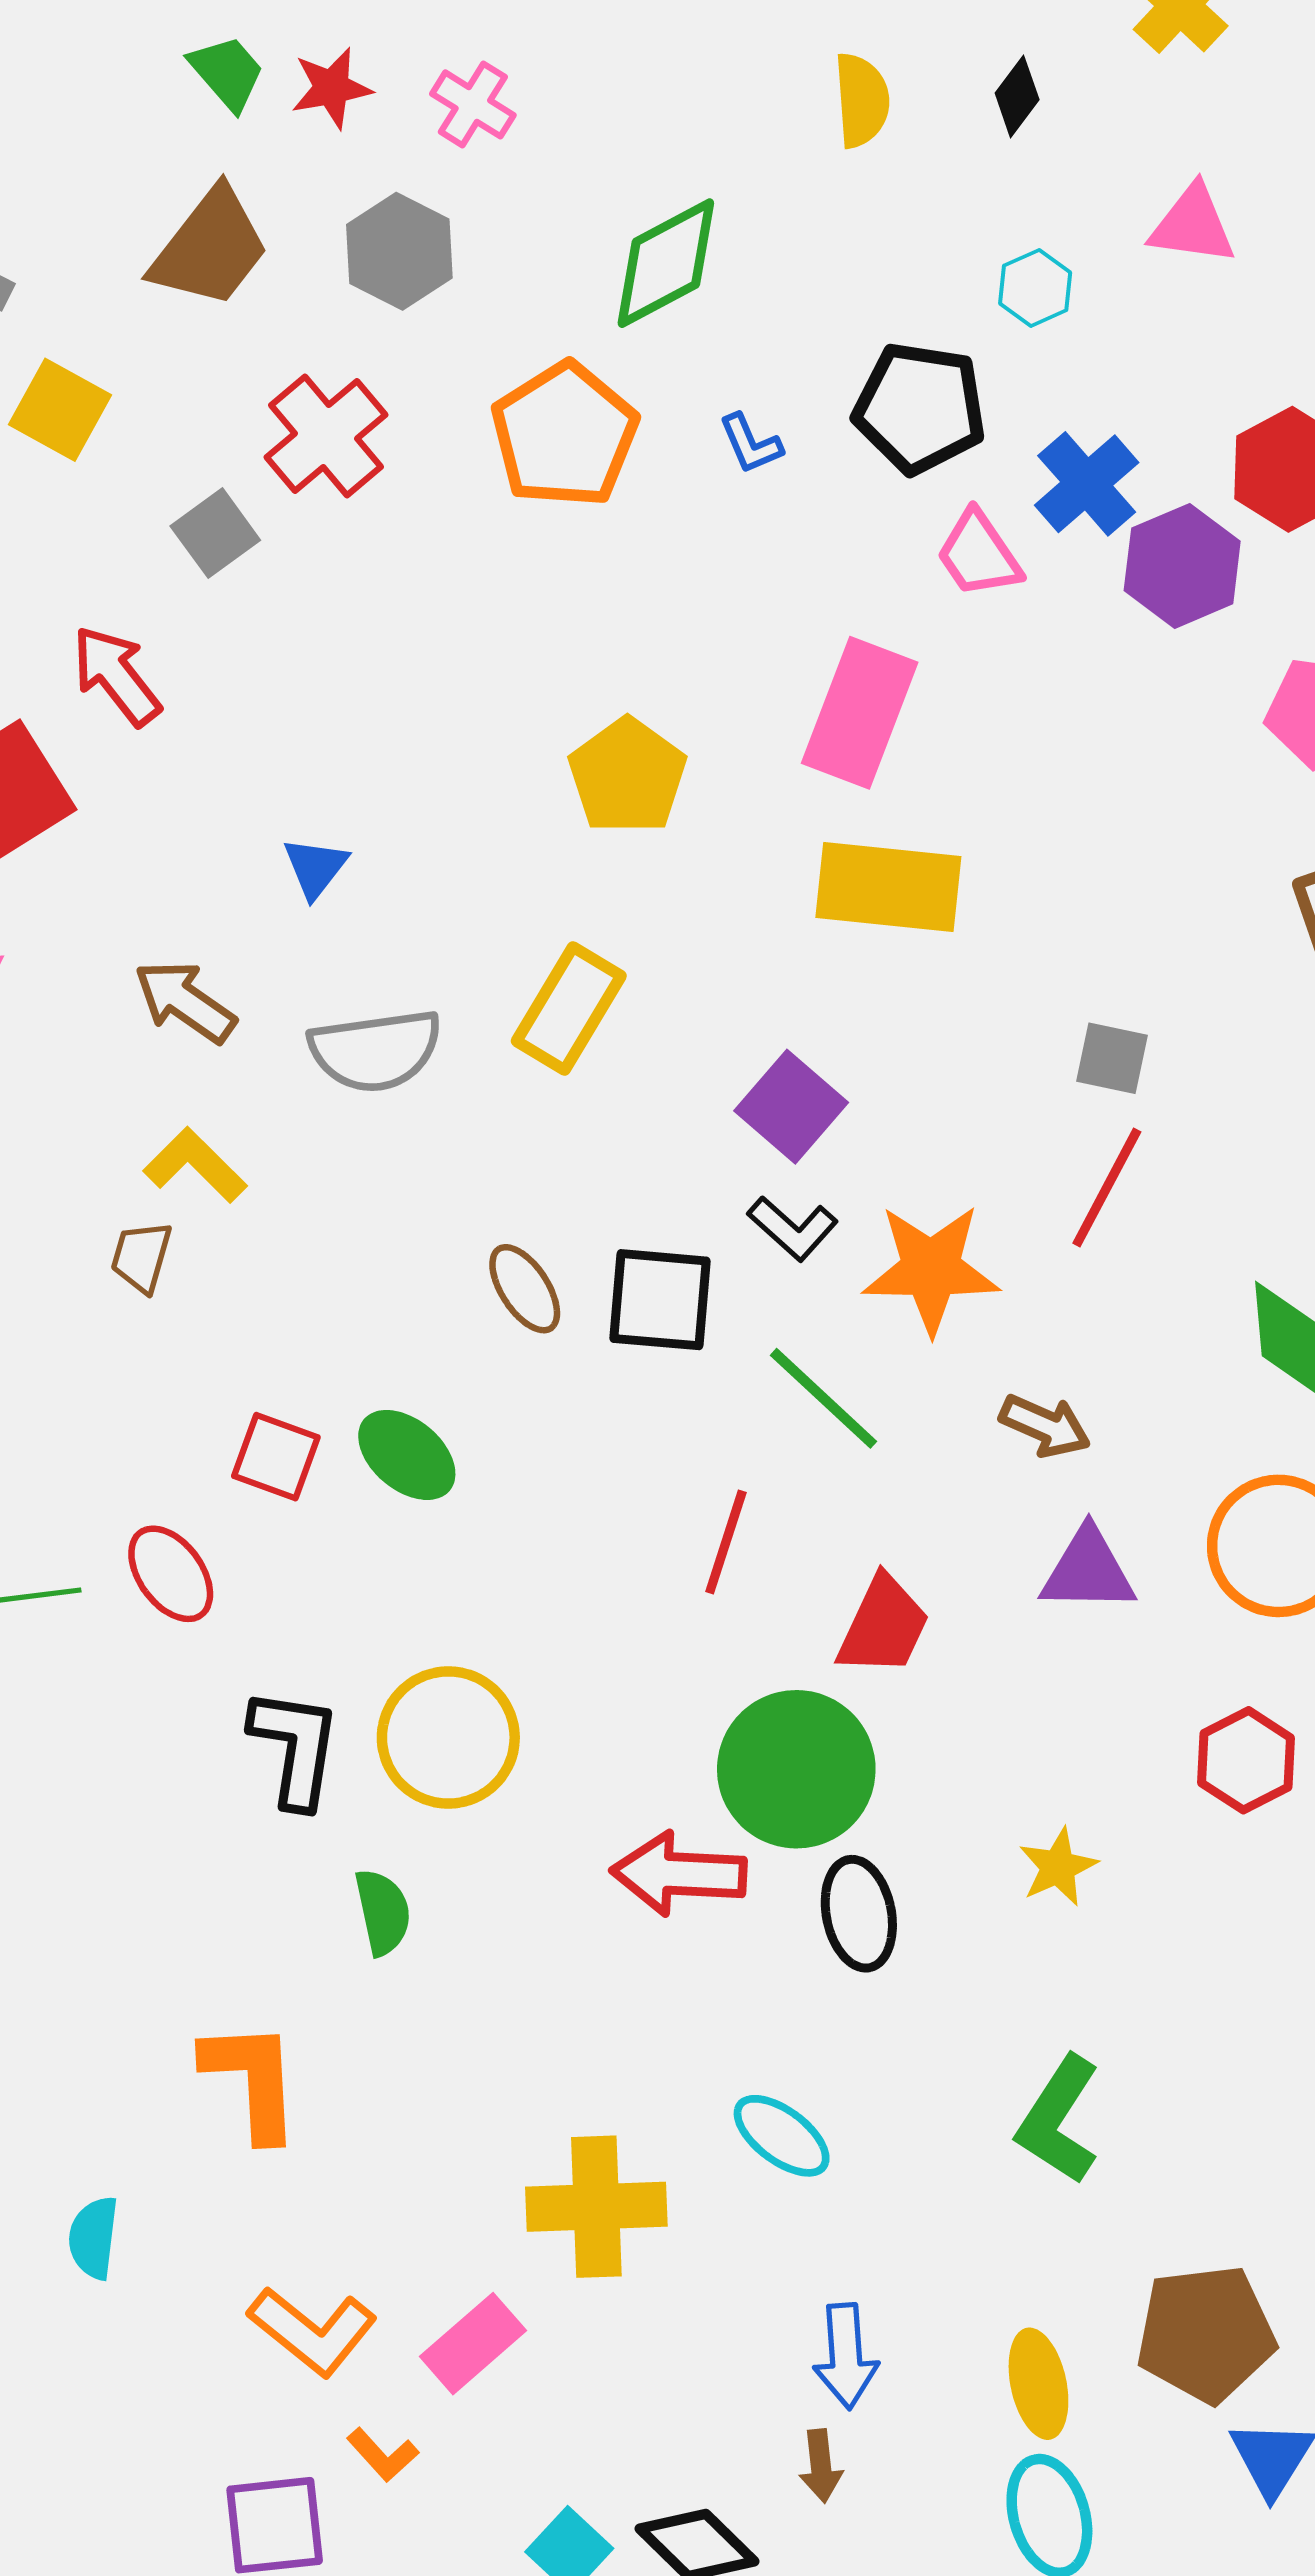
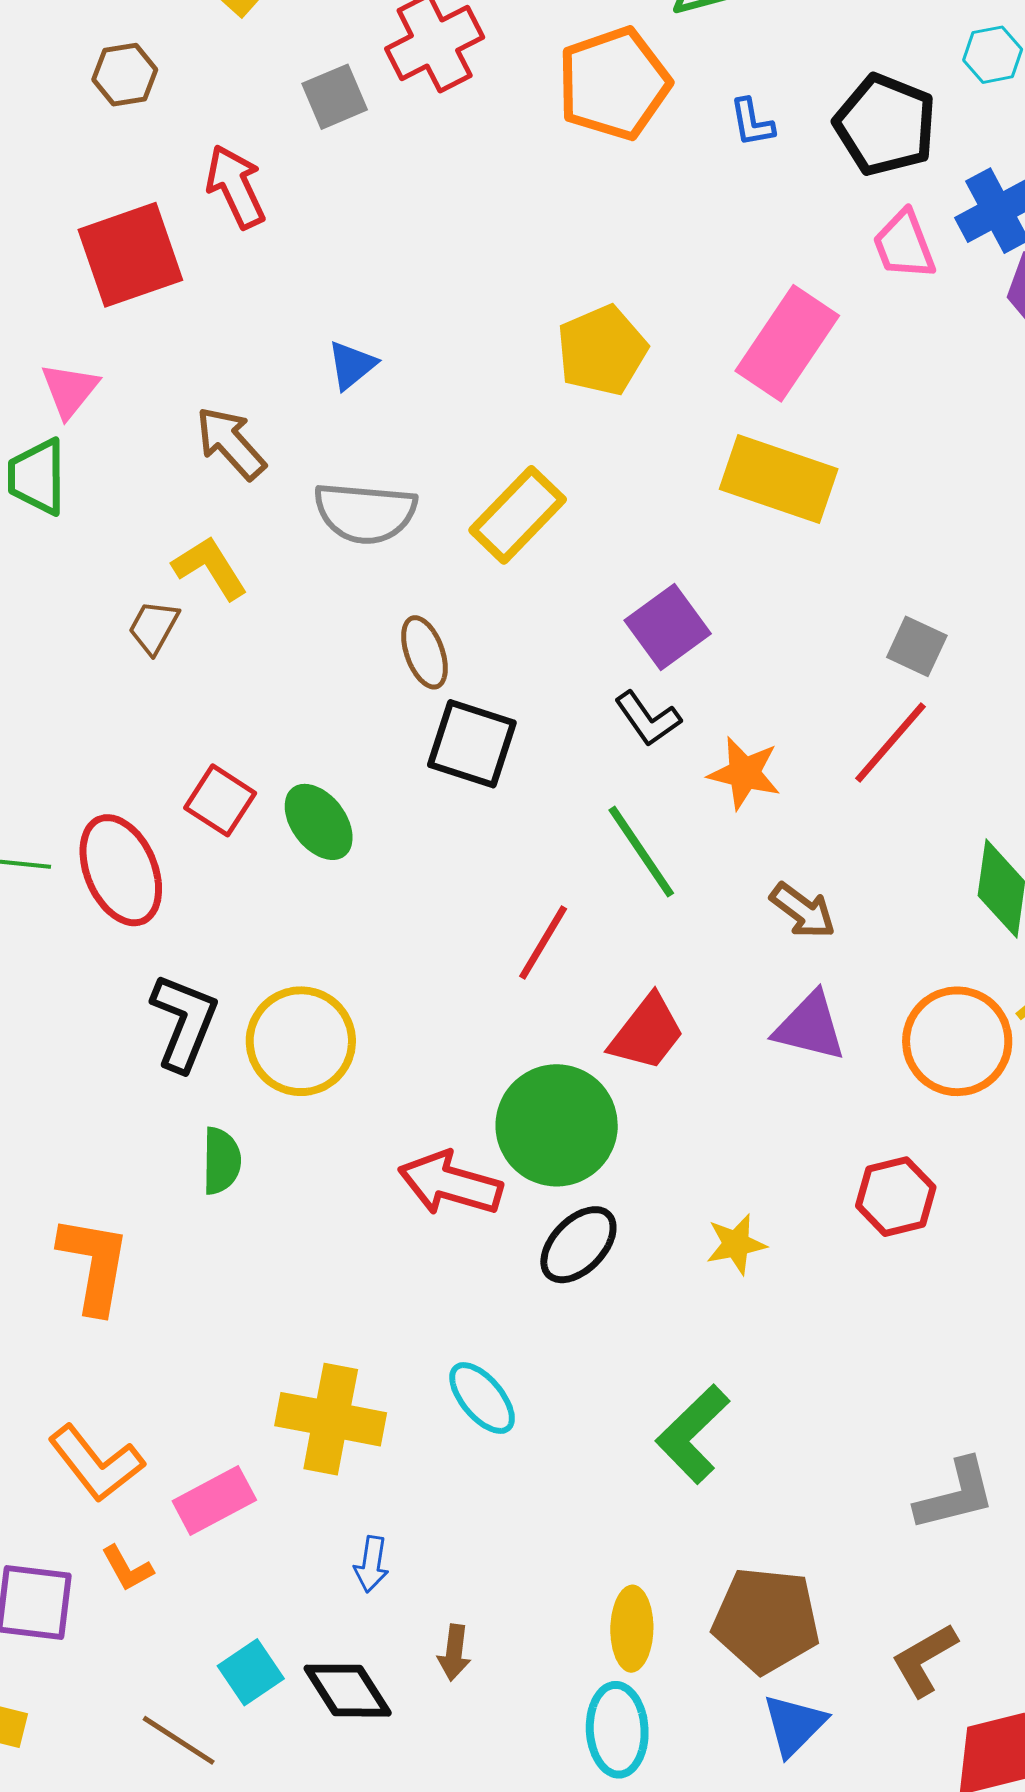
orange star: (931, 1269) -> (744, 773), size x0.7
brown ellipse: (525, 1289) -> (424, 652), moved
black square: (660, 1300) -> (472, 744), moved
red ellipse: (171, 1574) -> (121, 870), size x1.4
black ellipse: (859, 1914) -> (578, 1245), turned 42
blue arrow: (846, 2356) -> (371, 1564), moved, size x0.7

